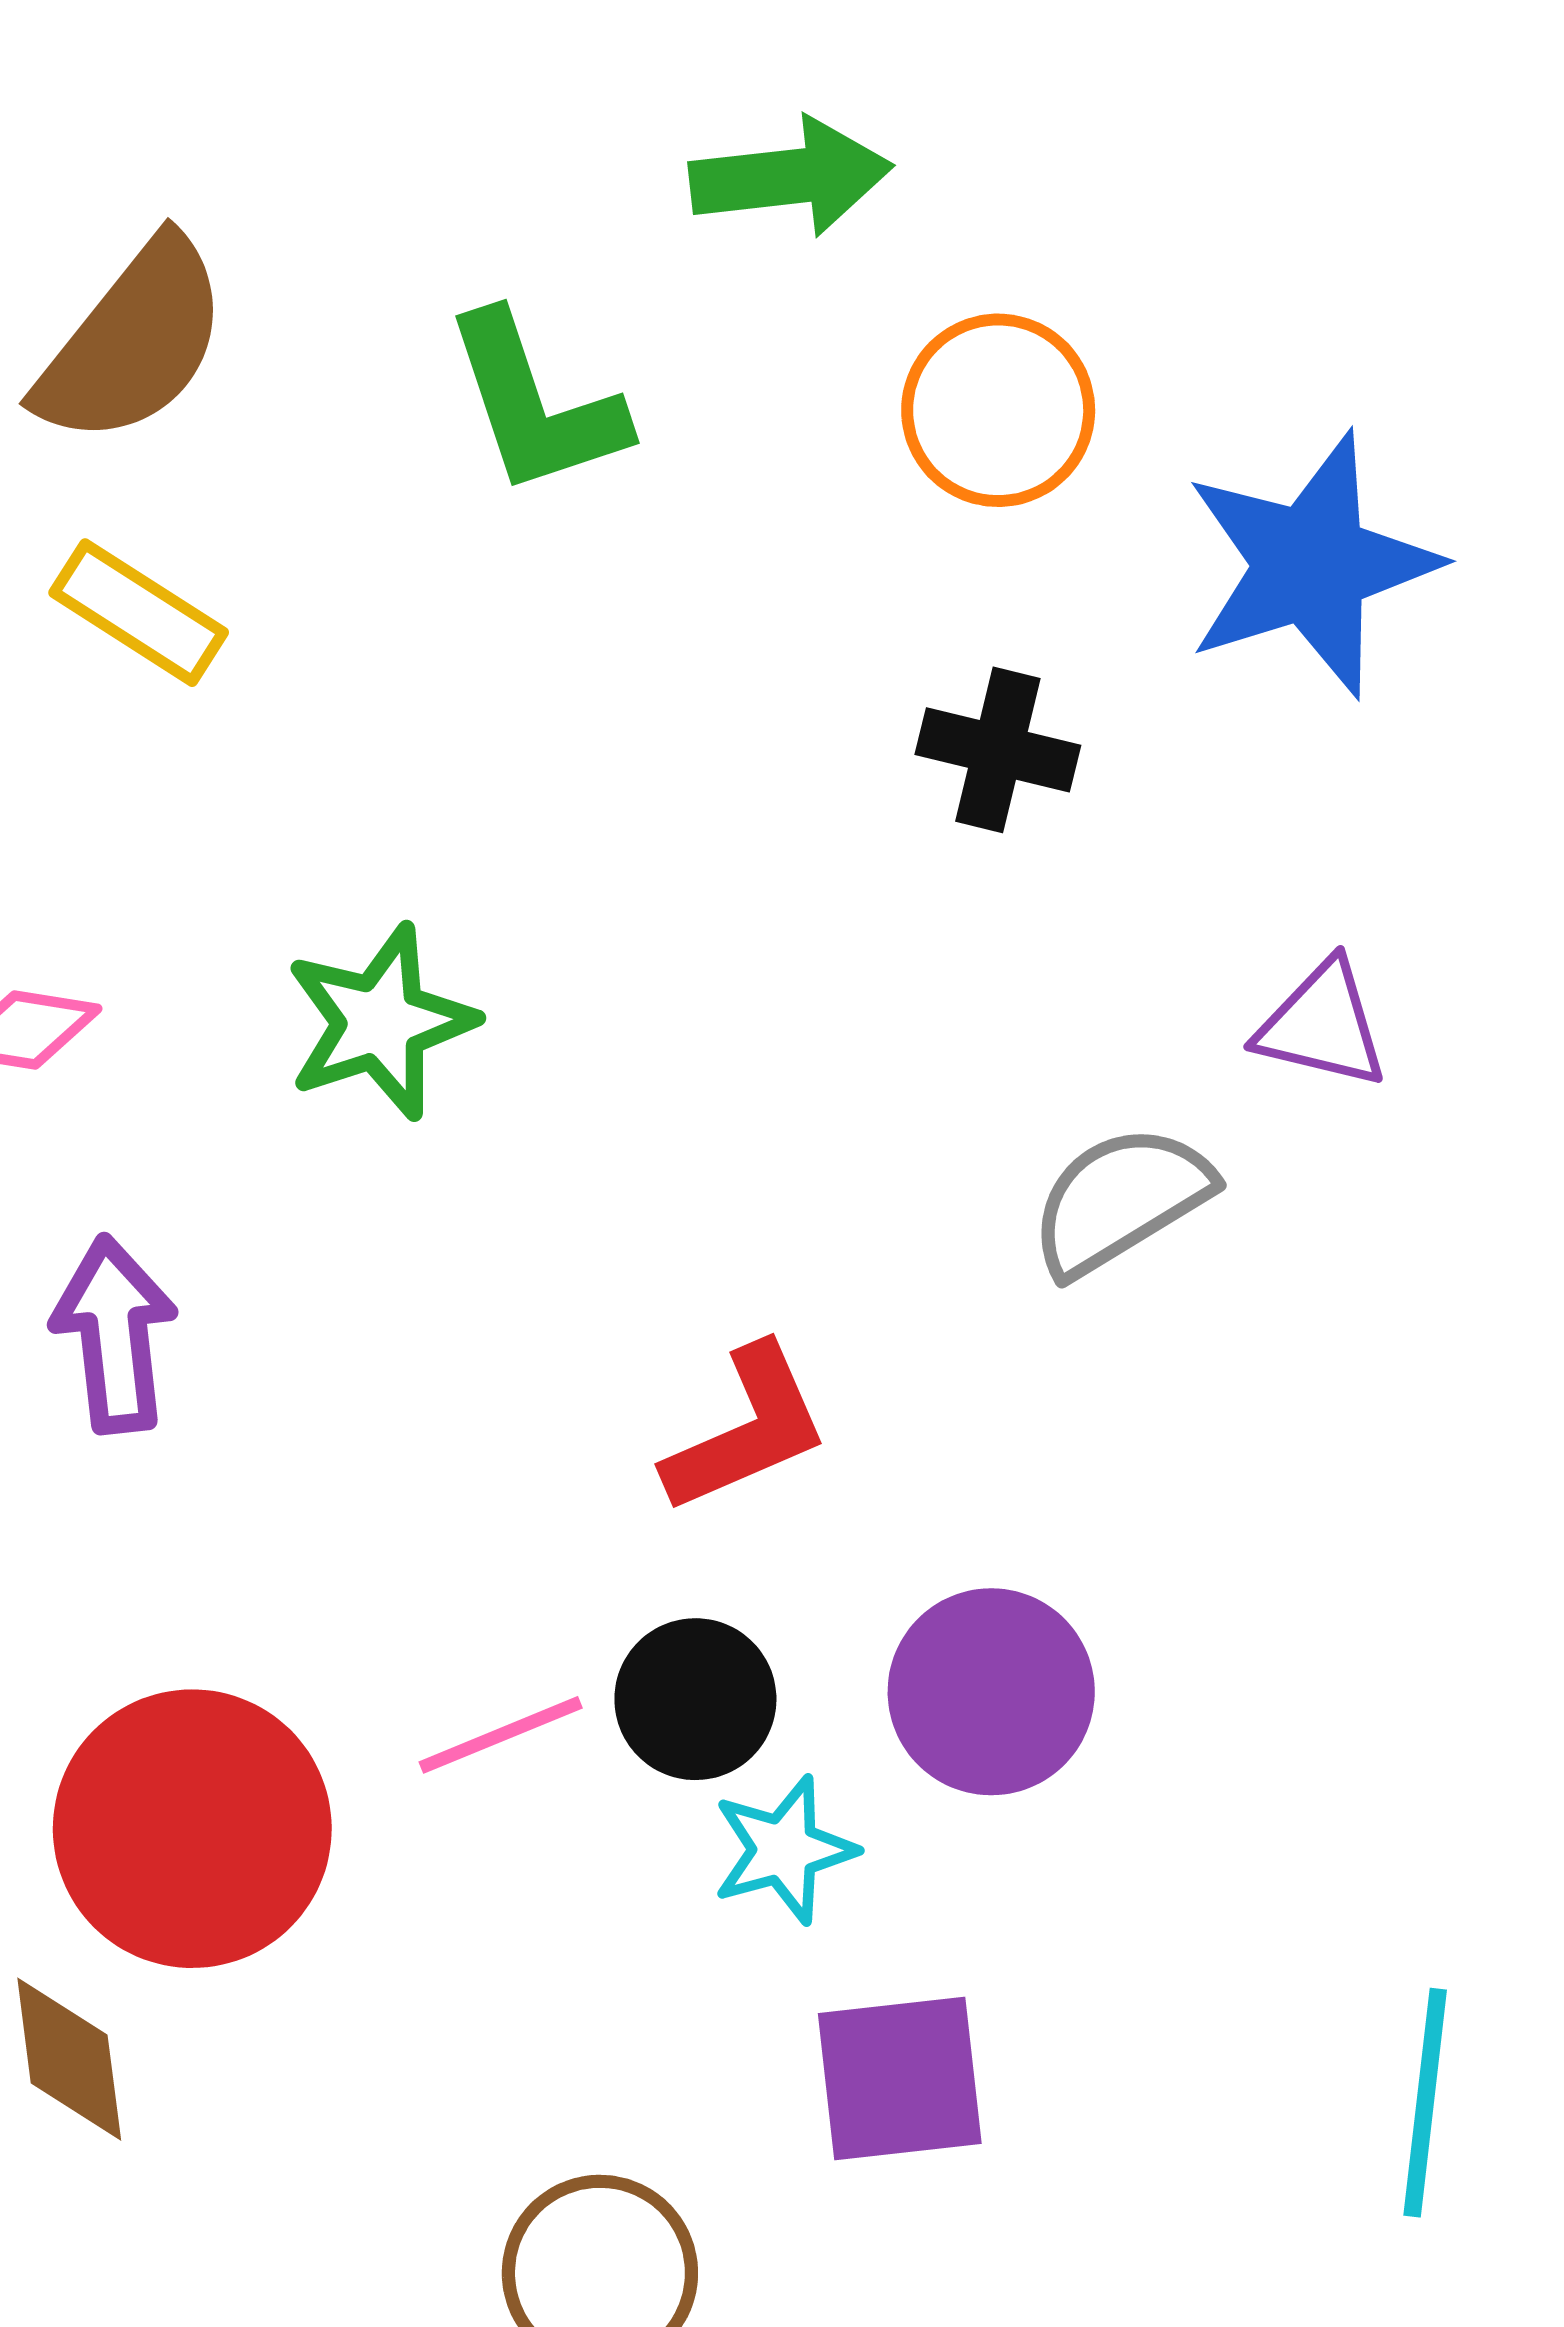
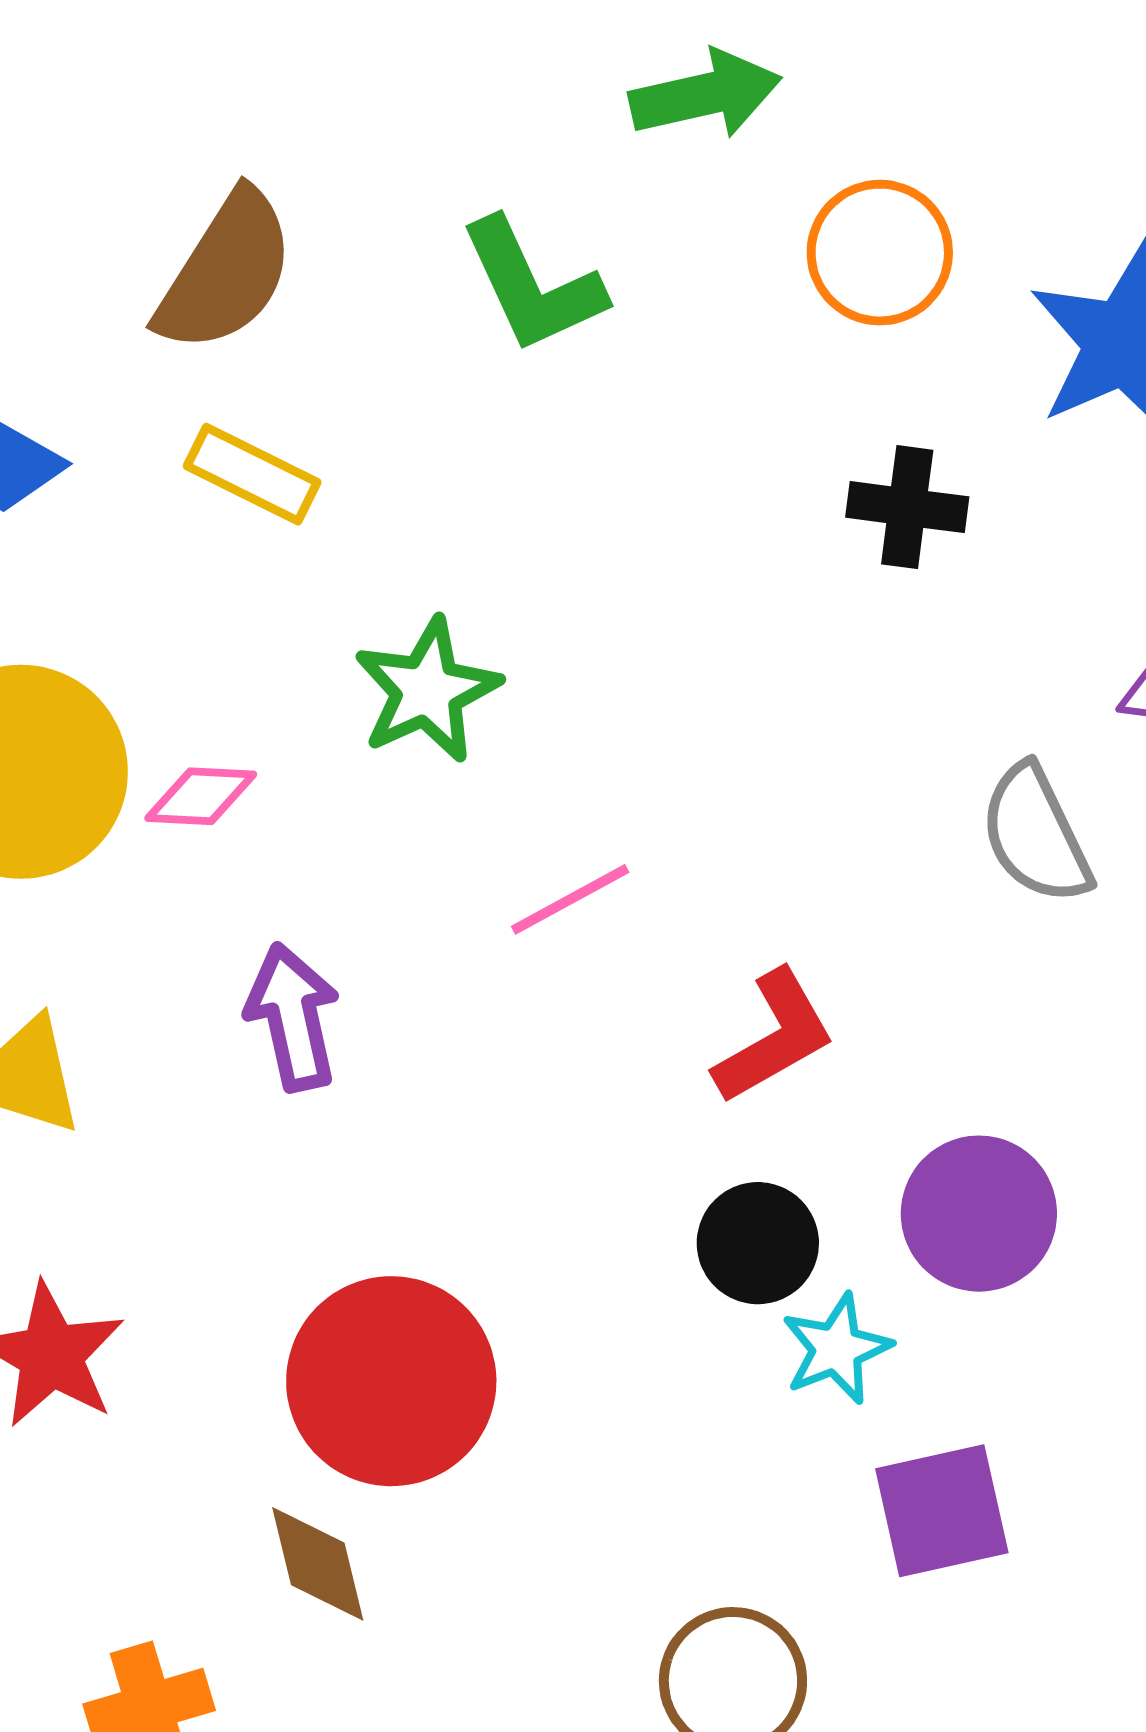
green star: (380, 1022) -> (427, 690), moved
gray semicircle: (1120, 1200) -> (1036, 834), turned -78
pink line: (501, 1735) -> (570, 899), moved

